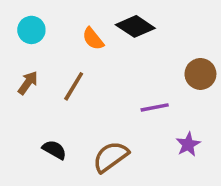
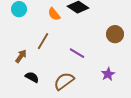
brown arrow: (28, 83) -> (21, 56), moved
purple line: (155, 107) -> (77, 53), moved, turned 42

